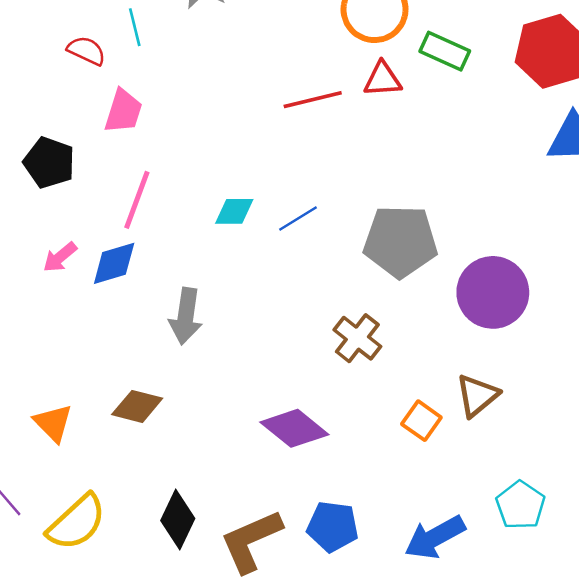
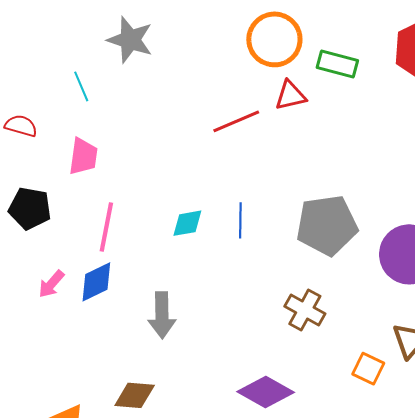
red semicircle: (86, 51) -> (21, 126), moved
blue line: (298, 218) -> (240, 220), turned -48

